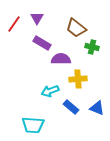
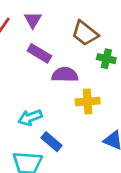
cyan arrow: (50, 91) -> (30, 118), moved
blue rectangle: (71, 107) -> (51, 142), moved

